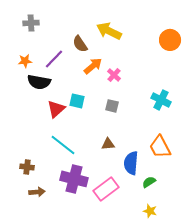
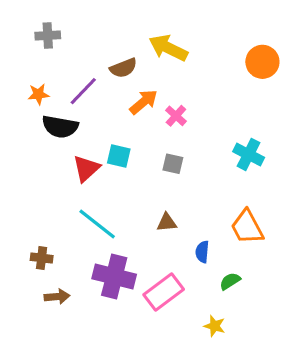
brown semicircle: (80, 44) -> (123, 68), turned -78
blue semicircle: (131, 163) -> (202, 252), size x0.6
yellow star: (150, 211) -> (215, 326), moved

